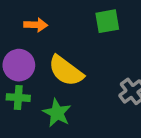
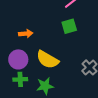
green star: (57, 113) -> (45, 86), turned -30

